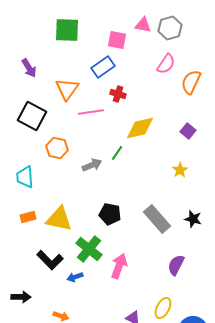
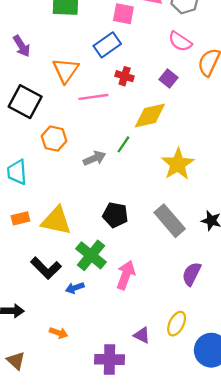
pink semicircle: (166, 64) -> (180, 41), turned 90
purple square: (188, 131) -> (168, 78), moved
yellow star: (180, 170) -> (178, 164), moved, size x1.8

